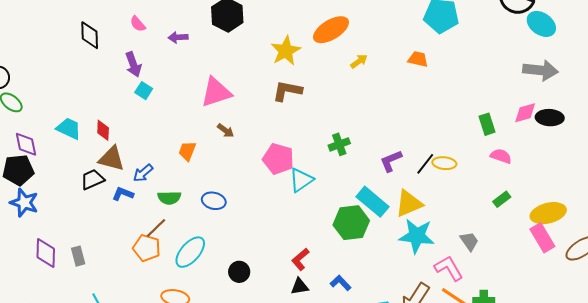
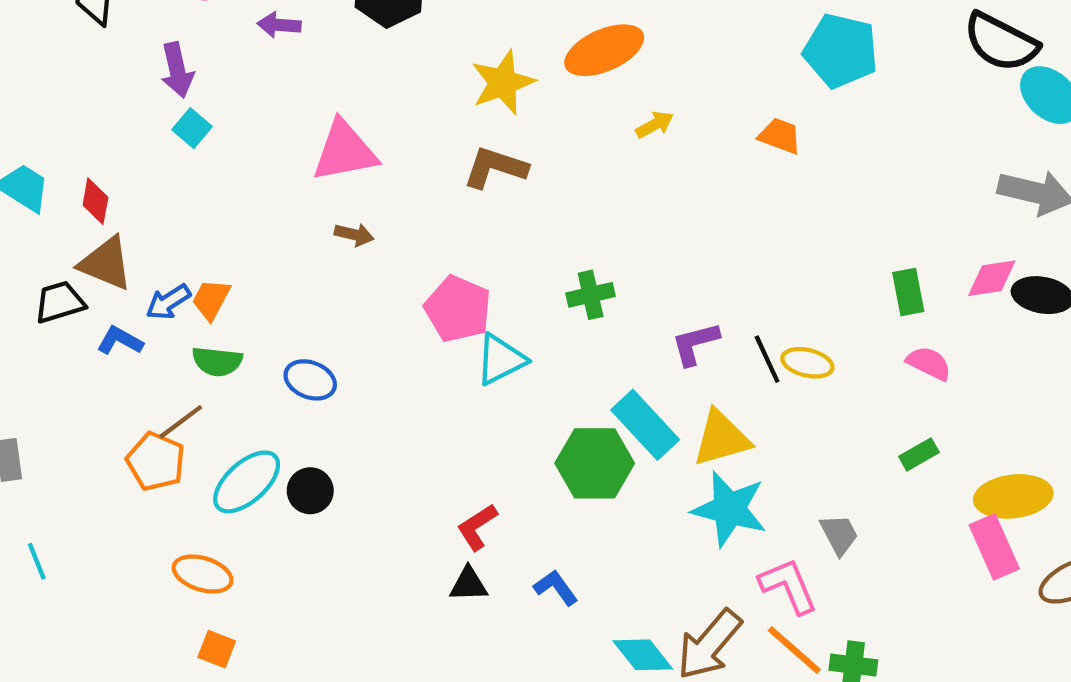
brown arrow: (226, 130) -> (354, 235), turned -30
orange trapezoid: (187, 151) -> (211, 299), moved
black line: (425, 164) -> (767, 359), turned -70
black circle: (239, 272) -> (310, 491), moved

